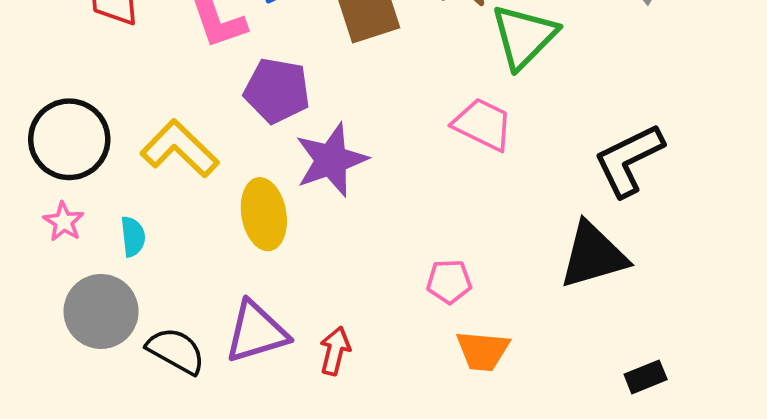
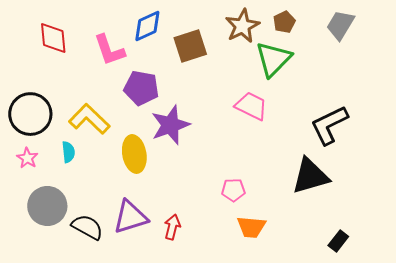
cyan semicircle: (133, 237) -> (68, 152), moved
black rectangle: (646, 377) -> (338, 241), turned -30

